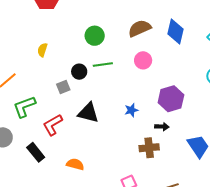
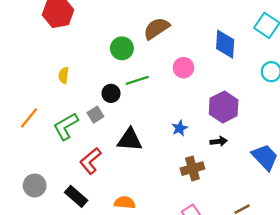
brown semicircle: (140, 28) -> (156, 28), moved
blue diamond: (176, 32) -> (225, 44), moved
green L-shape: (24, 107) -> (66, 126), moved
brown cross: (149, 148) -> (192, 169), moved

